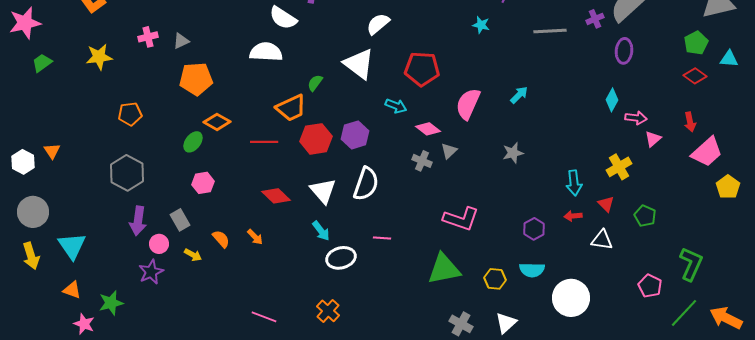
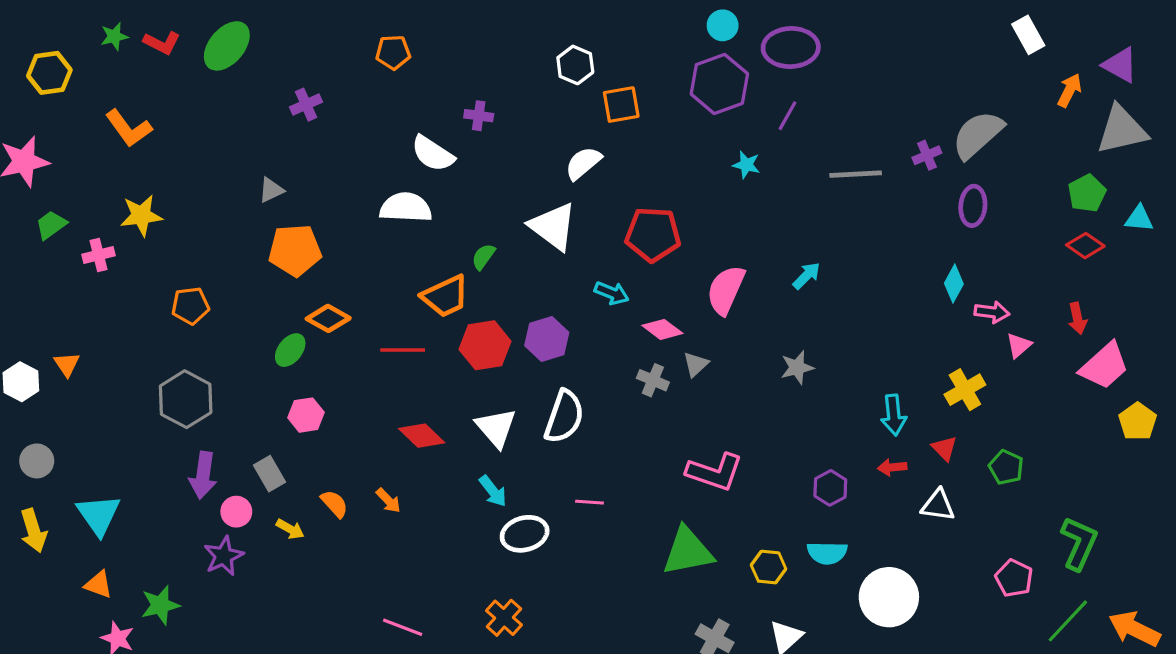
pink cross: (148, 37) -> (98, 255), moved
gray circle: (33, 212) -> (37, 461), size x0.7

